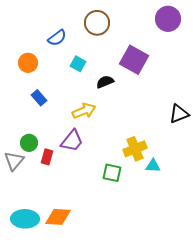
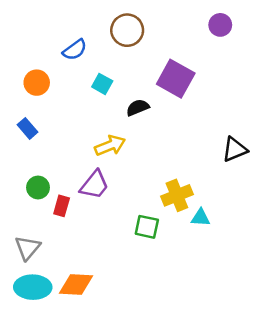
purple circle: (168, 19) -> (220, 25), size x0.7
blue rectangle: (39, 98) -> (28, 128), moved
gray triangle: (14, 161) -> (28, 248), moved

